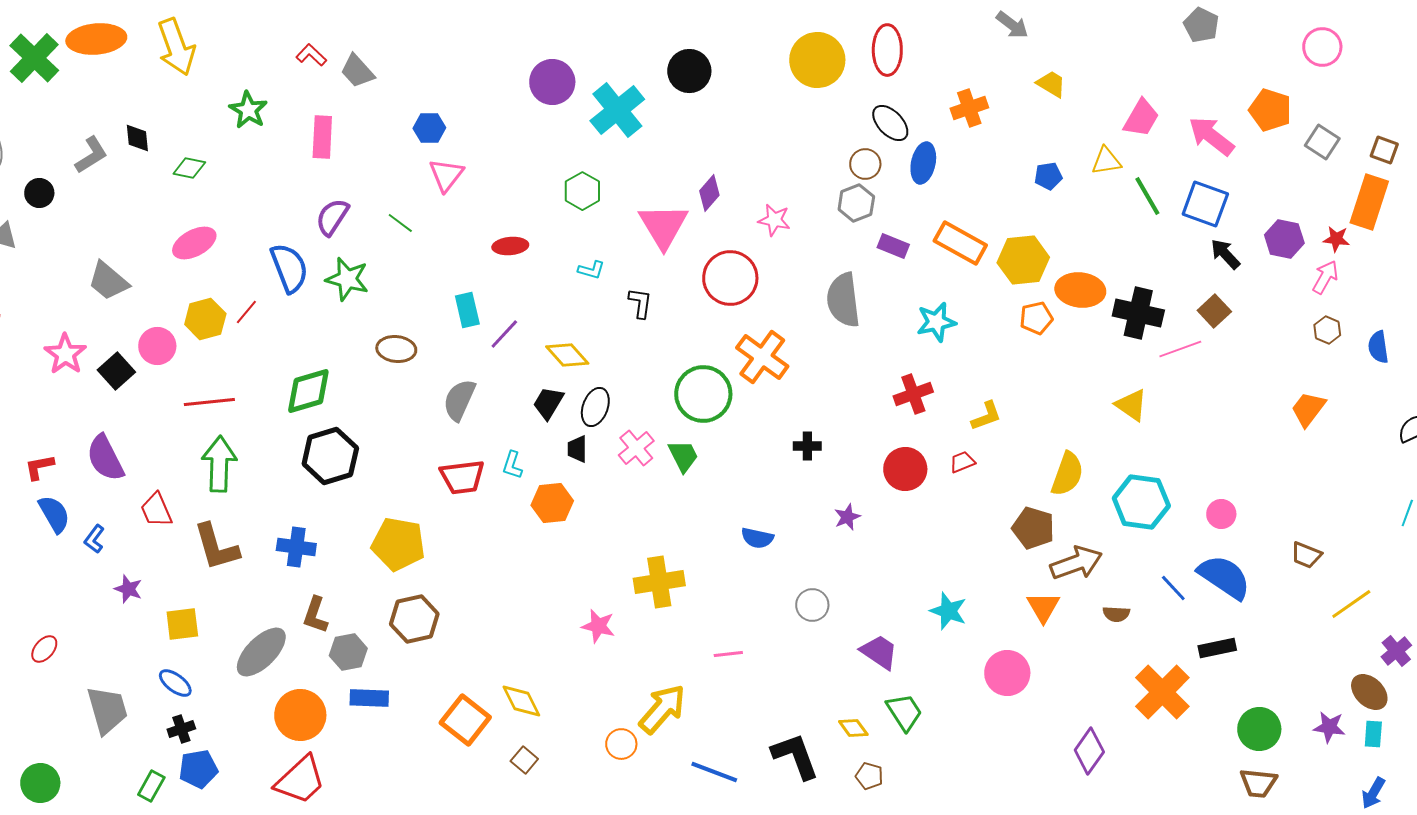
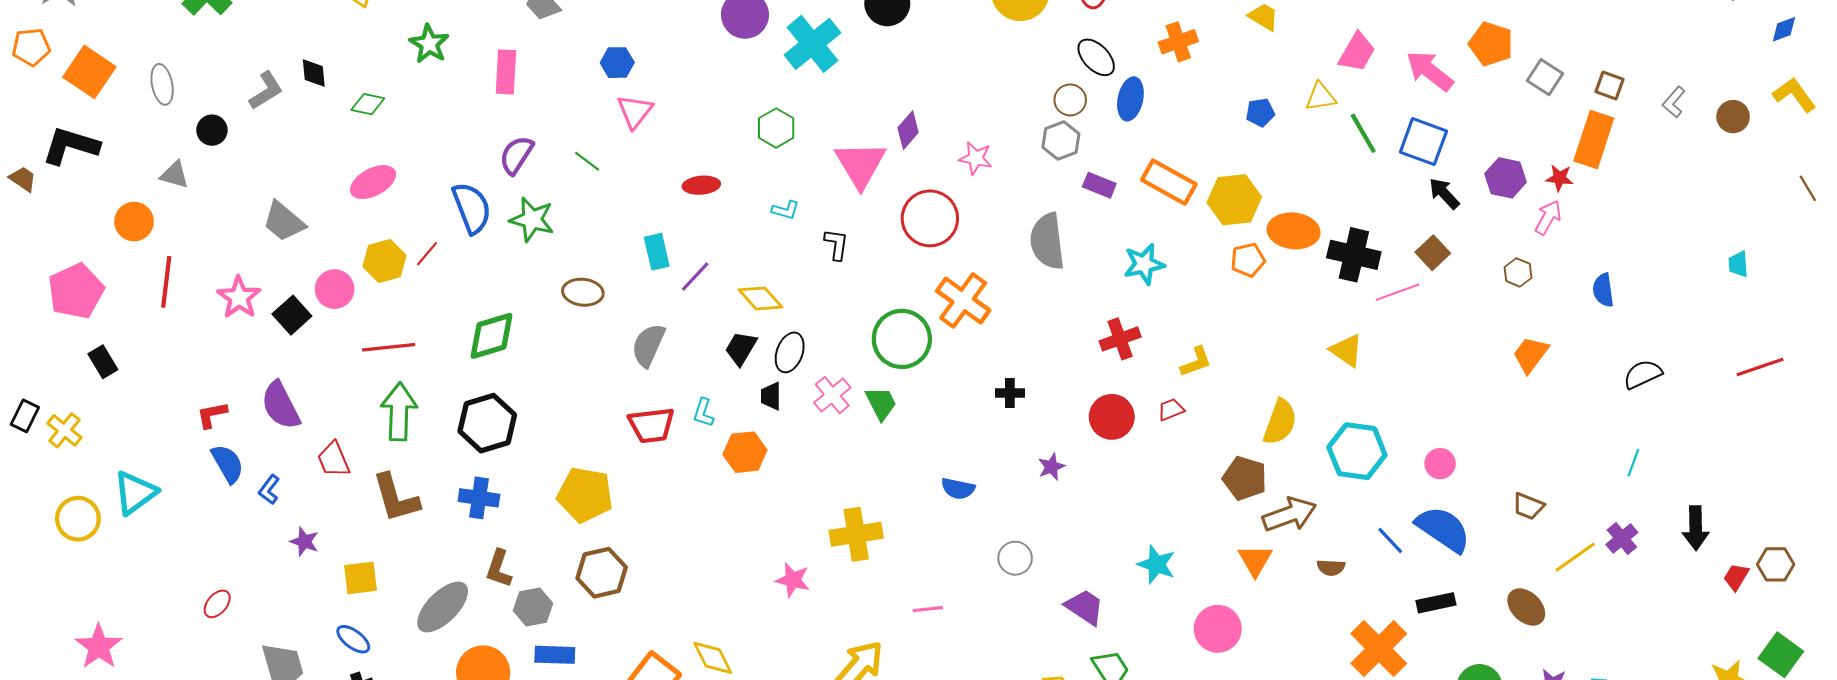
brown hexagon: (1327, 330) -> (1518, 272), moved
black hexagon: (330, 456) -> (487, 423), moved
purple cross: (1396, 651) -> (1622, 538), moved
brown ellipse: (1369, 692) -> (1526, 607), moved

